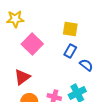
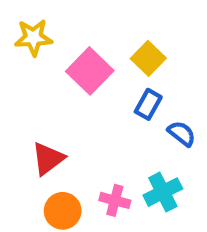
yellow square: (70, 29) -> (148, 58), turned 35
pink square: (32, 44) -> (90, 71), moved

